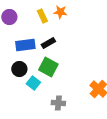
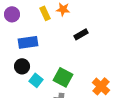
black rectangle: (48, 43) -> (81, 34), moved
green square: (48, 67) -> (63, 77), moved

